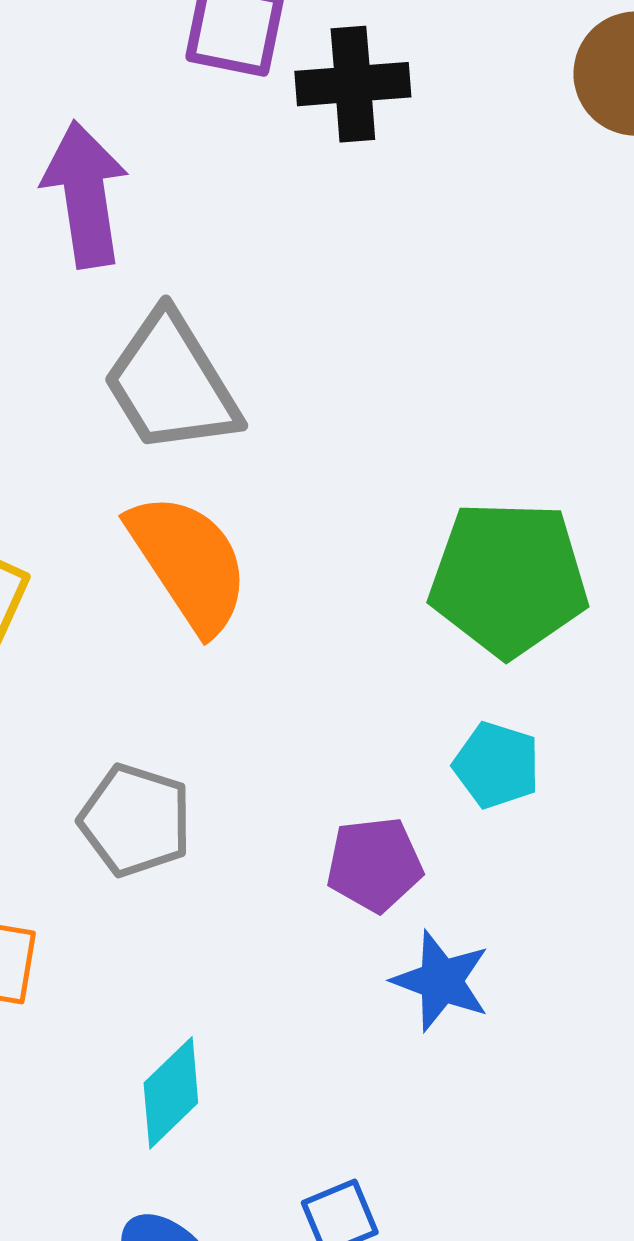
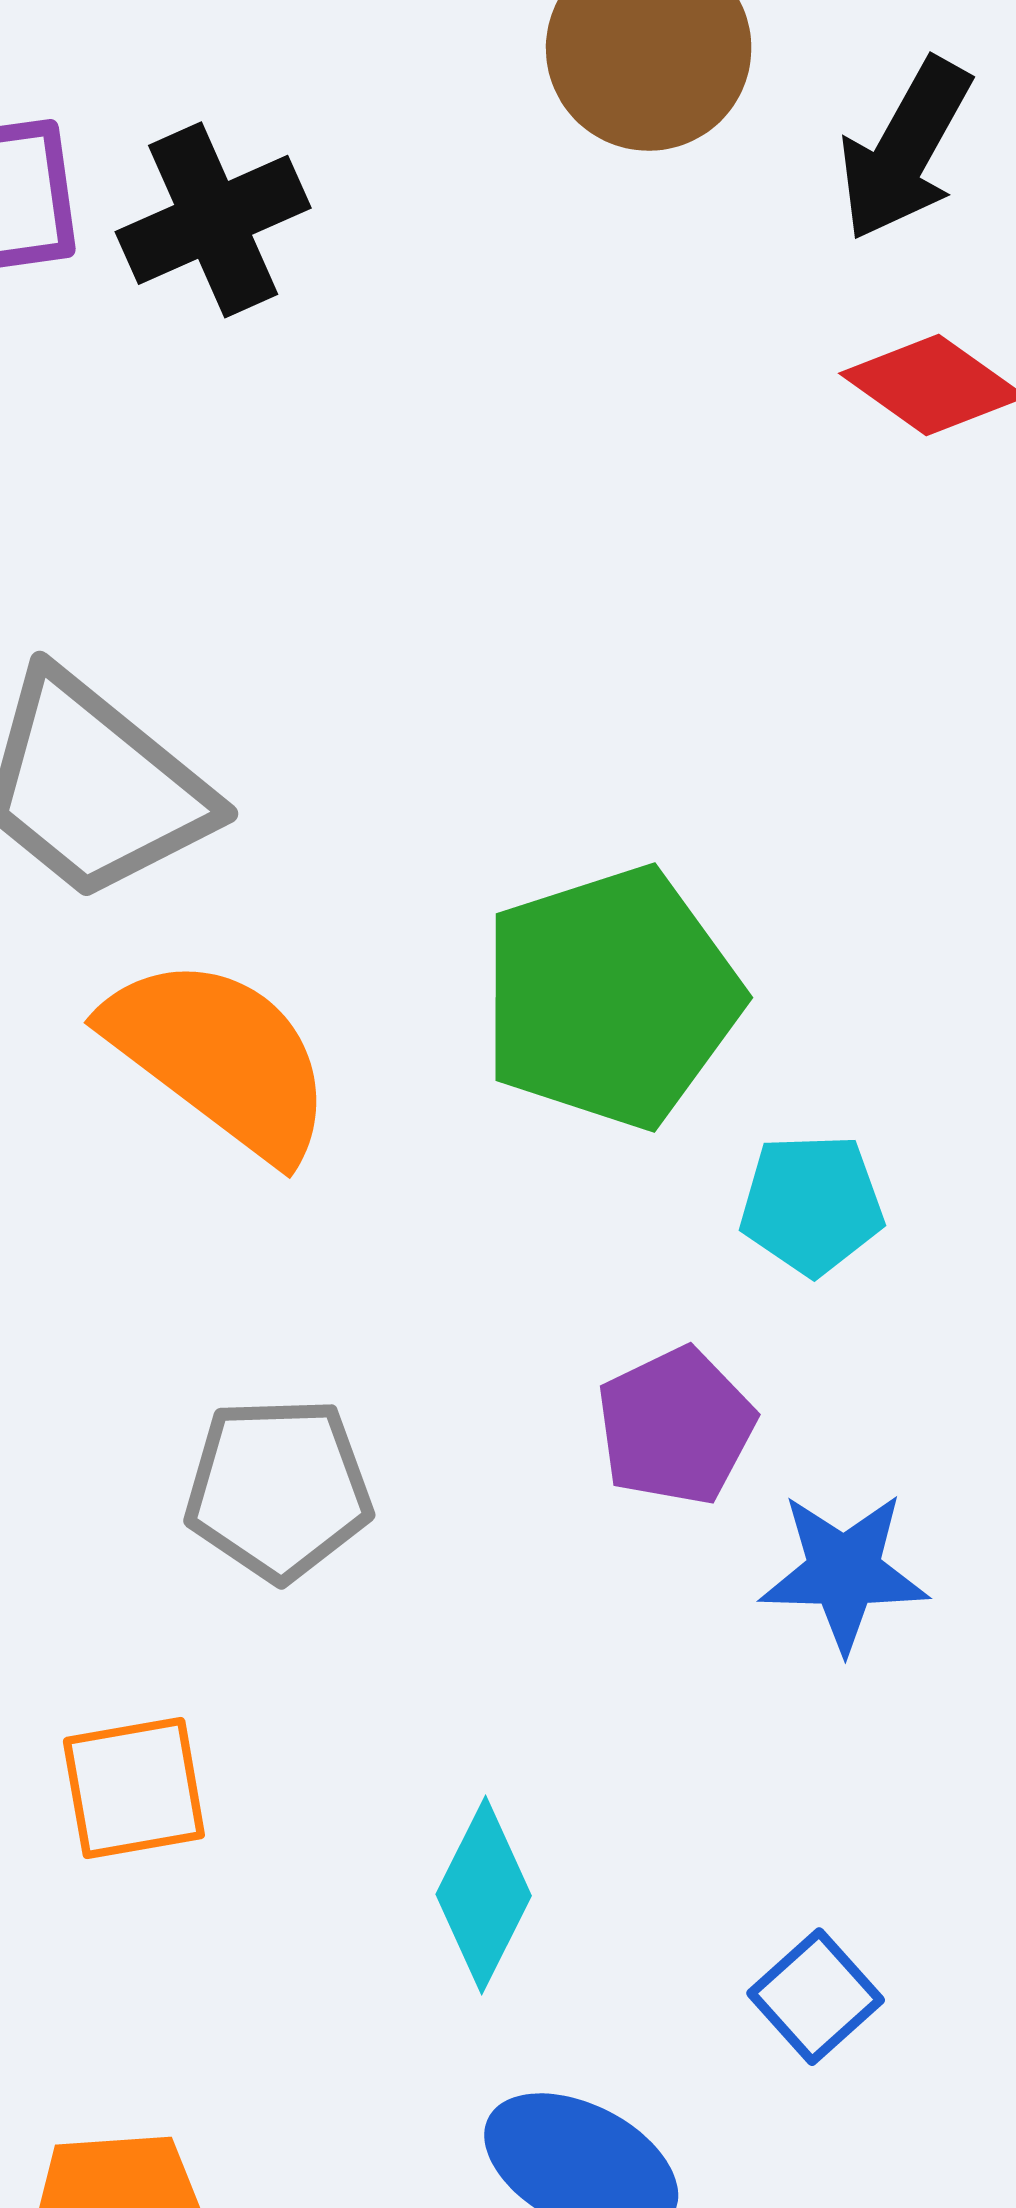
green pentagon: (508, 579) -> (611, 997), moved

